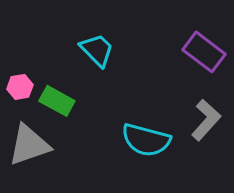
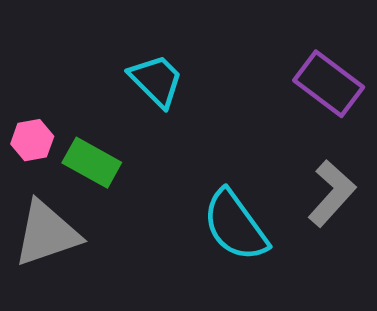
cyan semicircle: (146, 140) -> (235, 226), turned 39

